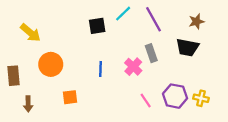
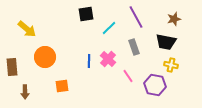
cyan line: (123, 14) -> (109, 28), moved
black square: (97, 26) -> (86, 14), moved
pink cross: (133, 67) -> (108, 59), moved
yellow cross: (201, 98) -> (171, 65), moved
pink line: (146, 101) -> (128, 76), moved

